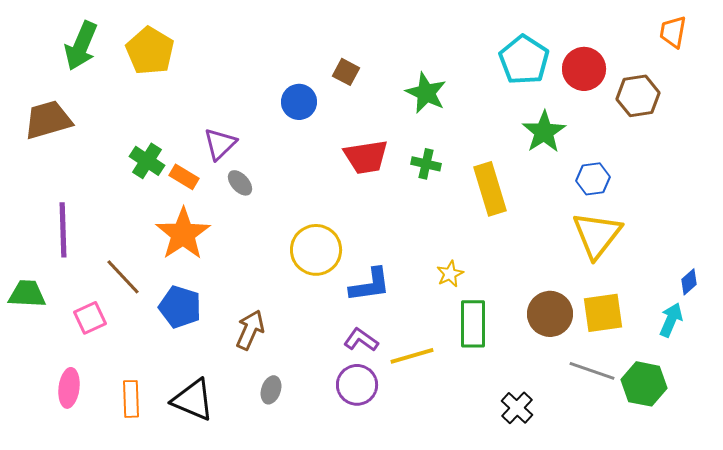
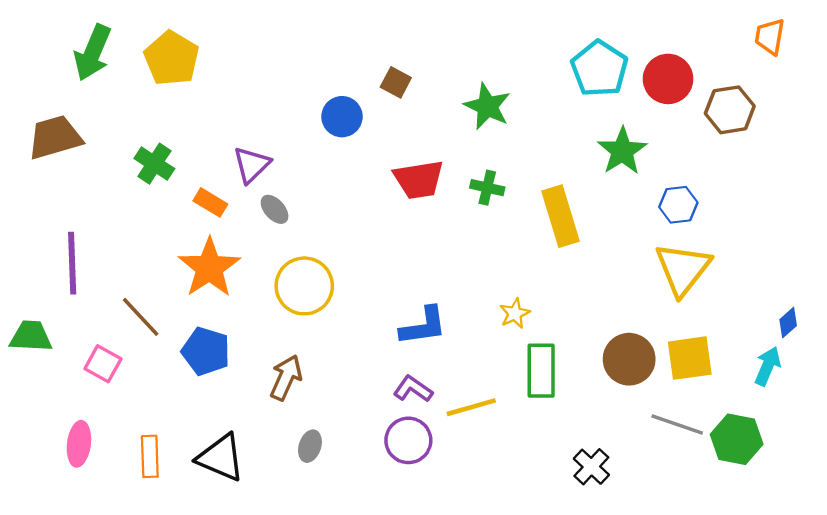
green cross: (147, 161) -> (154, 164), moved
yellow circle: (316, 250) -> (304, 286), moved
pink square: (90, 318) -> (103, 364), turned -36

